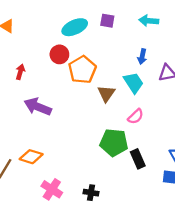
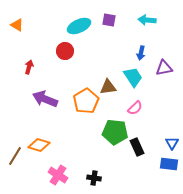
orange pentagon: (82, 70) -> (86, 101), moved
brown triangle: (106, 94) -> (108, 87), turned 48

